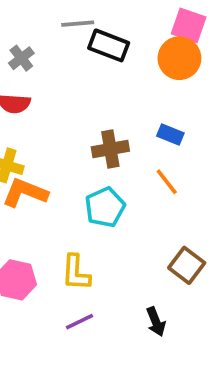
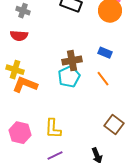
gray cross: (21, 58) -> (23, 11), turned -32
cyan pentagon: (105, 207) -> (69, 77), moved

